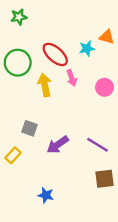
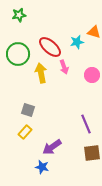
purple arrow: (58, 145) -> (52, 147), moved
purple line: (97, 145) -> (86, 124), turned 36
yellow rectangle: (13, 155) -> (25, 132), moved

